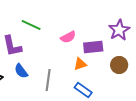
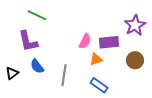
green line: (31, 25) -> (37, 15), moved
pink semicircle: (68, 37) -> (85, 41), moved, turned -35

